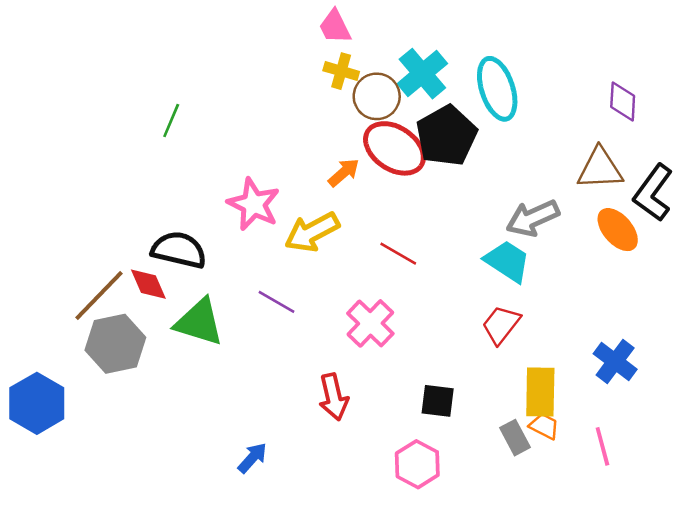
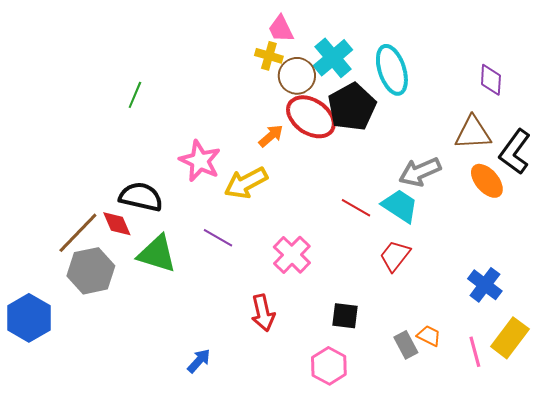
pink trapezoid: (335, 27) -> (281, 29), moved
red line: (398, 254) -> (356, 208), moved
yellow rectangle: (540, 392) -> (510, 338), moved, turned 36

